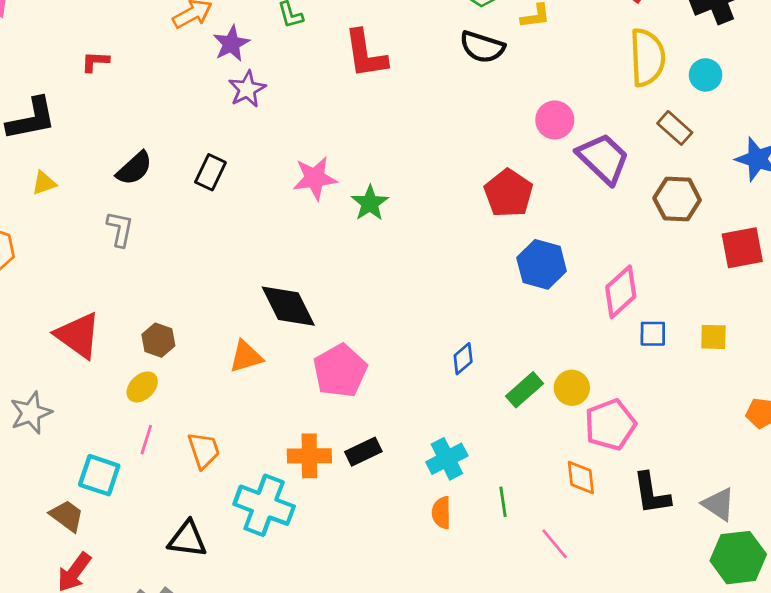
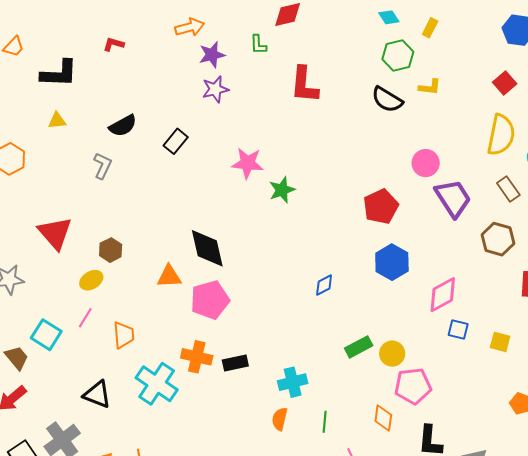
blue diamond: (463, 359) -> (324, 285), moved
pink pentagon: (340, 371) -> (210, 300), moved

